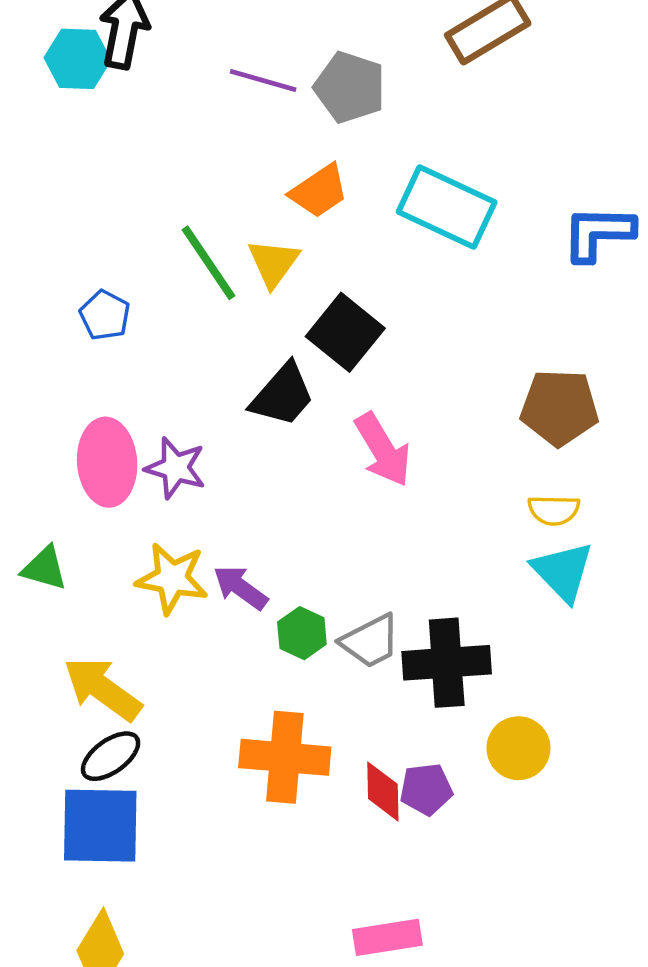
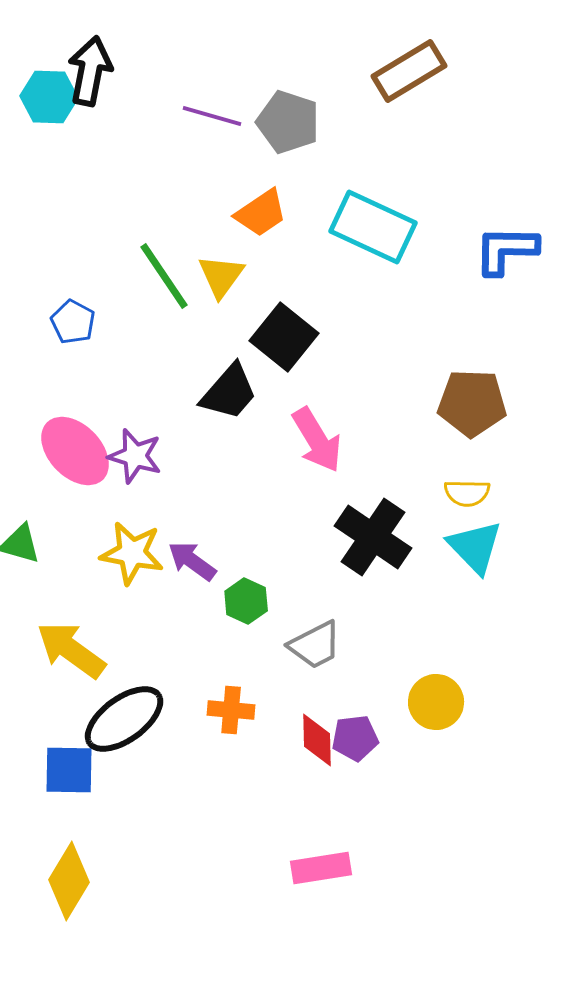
pink ellipse: (107, 462) -> (75, 451), turned -40
gray trapezoid: (370, 641) -> (315, 645), moved
black cross: (447, 663) -> (373, 537), moved, turned 38
black ellipse: (111, 756) -> (124, 719), moved, size x1.5
orange cross: (285, 757) -> (231, 710), size x0.6
blue square: (100, 826) -> (69, 770), size x0.7

